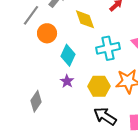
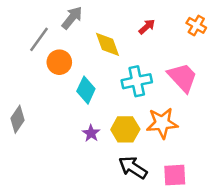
purple star: (67, 81) -> (91, 133), moved
gray diamond: (36, 101) -> (17, 119), moved

